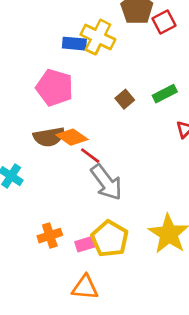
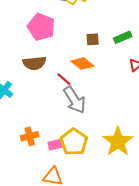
brown square: (125, 99) -> (93, 39), turned 32
orange diamond: (72, 137) -> (82, 64), moved

